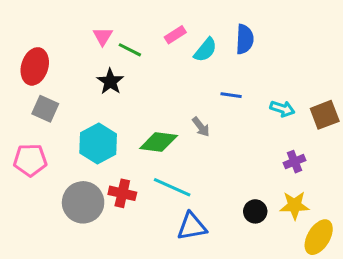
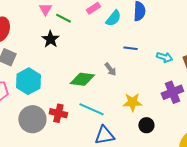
cyan hexagon: (98, 143) -> (28, 81), moved
purple cross: (294, 162) -> (172, 92), size x1.5
yellow star: (294, 205) -> (132, 102), moved

